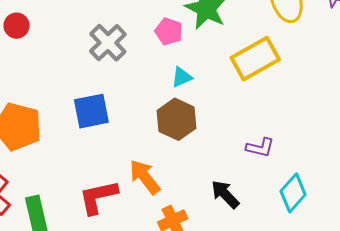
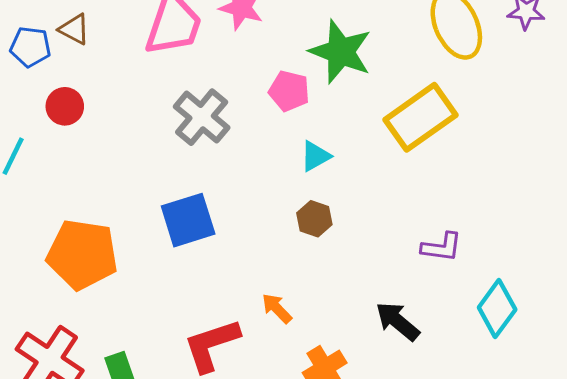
brown hexagon: (177, 119) -> (314, 219), size x0.6
orange arrow: (145, 177) -> (277, 308), size x0.6

